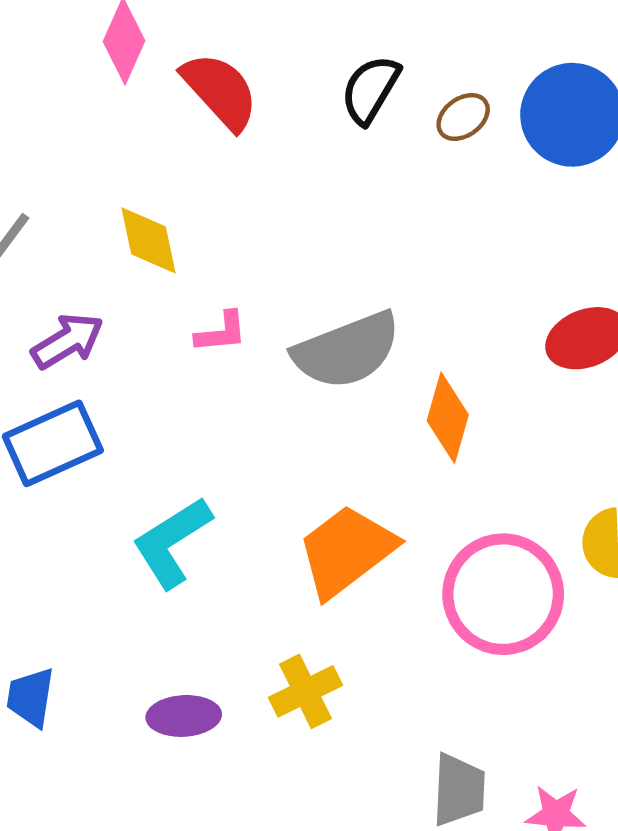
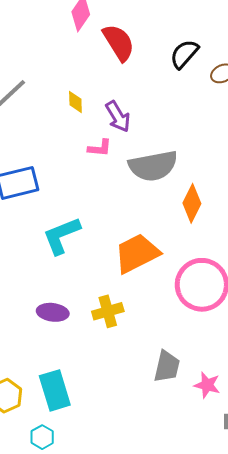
yellow diamond: (149, 240) -> (75, 102), size x0.7
purple arrow: (67, 341) -> (118, 117), moved, turned 80

